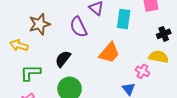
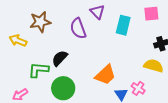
orange trapezoid: (109, 53) -> (105, 75), moved
pink cross: (142, 71) -> (138, 88), moved
green L-shape: (30, 73) -> (38, 70), moved

